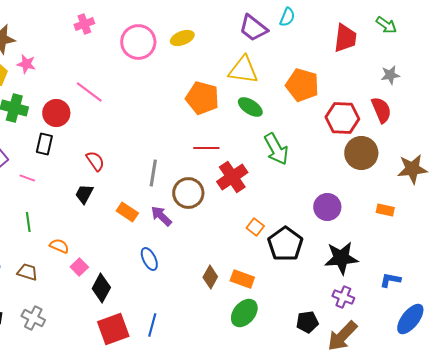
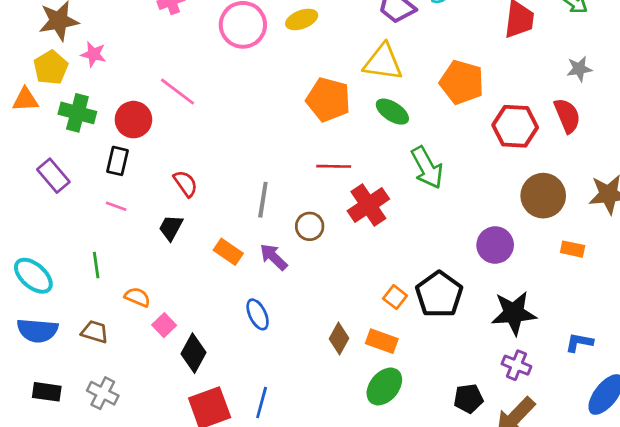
brown circle: (361, 153) -> (543, 196), moved
pink line: (27, 178) -> (116, 206), moved
brown circle: (188, 193) -> (310, 226), size x0.7
orange square: (255, 227) -> (395, 297), moved

